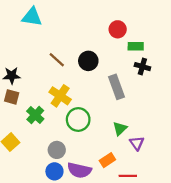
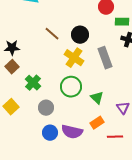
yellow cross: (60, 96) -> (74, 58), moved
brown square: (12, 97) -> (12, 67), turned 32
green triangle: (120, 129) -> (97, 98), moved, turned -32
gray circle: (57, 150) -> (46, 108), moved

